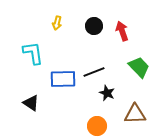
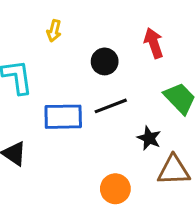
black circle: (94, 26) -> (105, 61), moved
black star: (107, 93) -> (149, 138), moved

